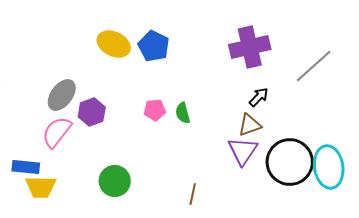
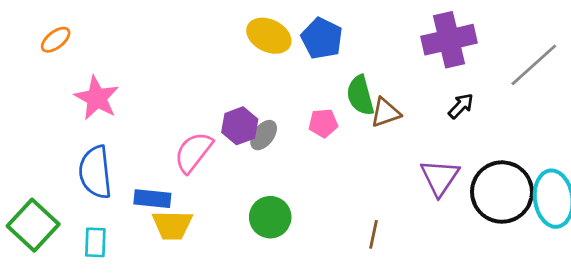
gray ellipse: (62, 95) -> (264, 135), moved, size x0.7
green semicircle: (183, 113) -> (360, 95), moved, size x1.4
brown triangle: (250, 125) -> (385, 113), moved

